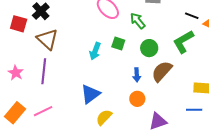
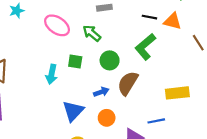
blue arrow: (137, 75) -> (101, 92), turned -96
blue triangle: (90, 94) -> (73, 111), moved
blue line: (194, 110) -> (156, 121), moved

